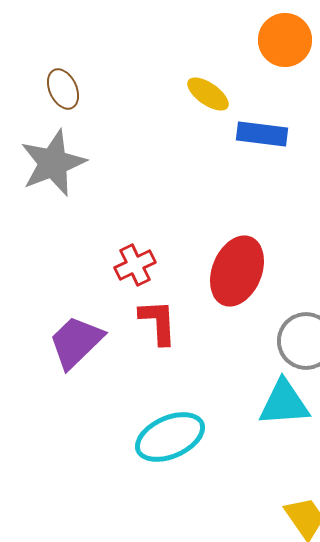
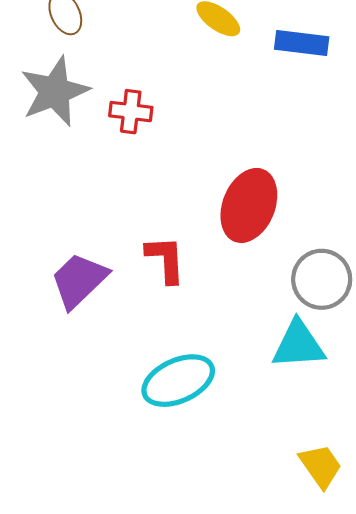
blue rectangle: (262, 134) -> (302, 43), moved
red cross: (135, 265) -> (131, 112), moved, turned 33

